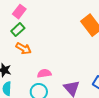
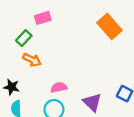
pink rectangle: (19, 12) -> (43, 18), moved, turned 40

